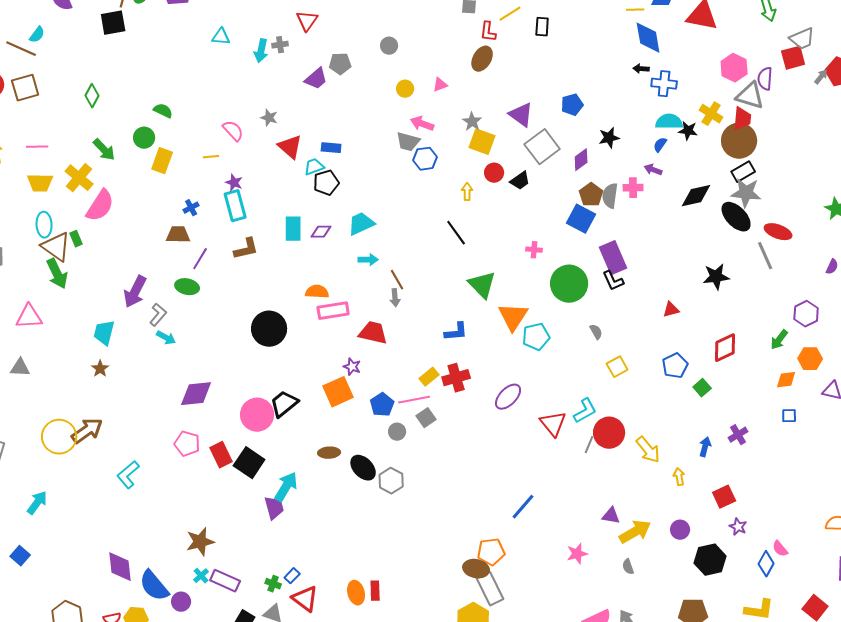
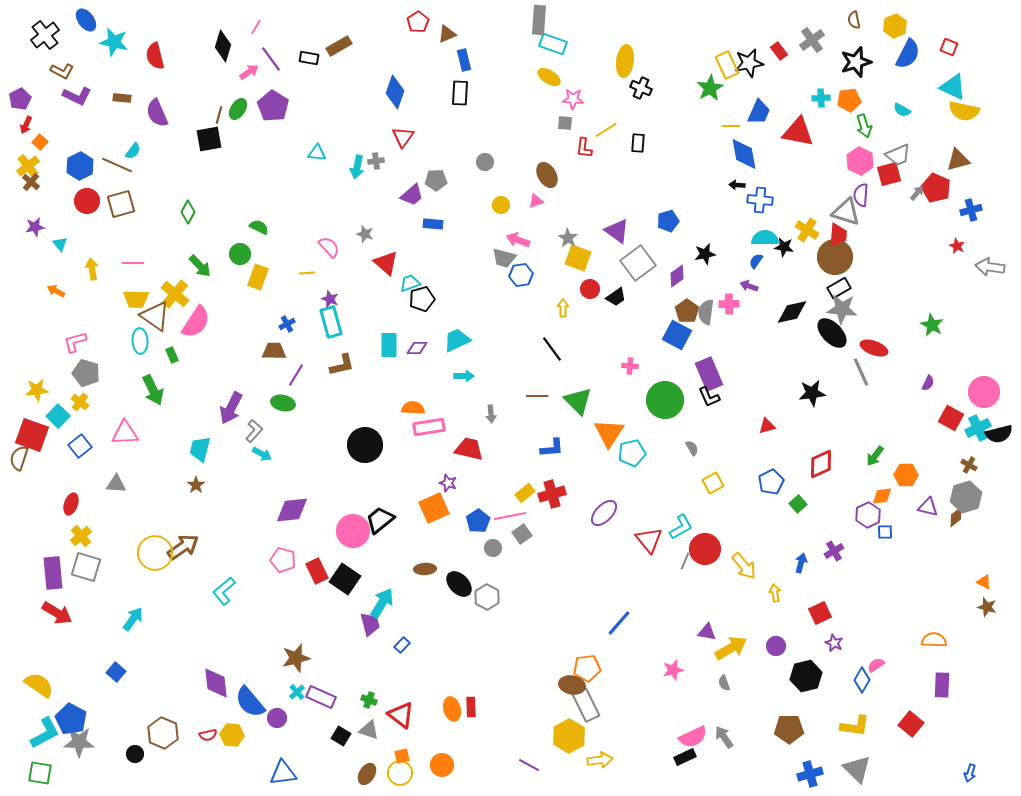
brown ellipse: (482, 59) -> (547, 175), moved, turned -60
pink hexagon: (734, 68) -> (860, 161), moved
blue rectangle: (331, 148) -> (433, 224), moved
brown triangle: (56, 247) -> (155, 316), moved
brown line: (397, 280) -> (537, 396), moved, turned -60
purple hexagon: (806, 314) -> (868, 515), moved
pink semicircle: (780, 549) -> (876, 665), turned 96
blue rectangle: (292, 576) -> (402, 645), moved

